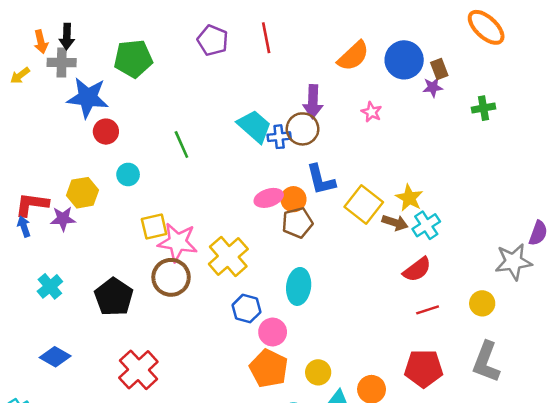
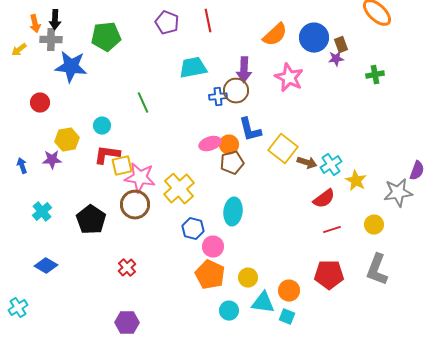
pink star: (372, 112) -> (289, 78), size x1.8
cyan trapezoid: (254, 126) -> (193, 68), moved, turned -52
red circle: (106, 132) -> (40, 103), moved
yellow star: (409, 198) -> (356, 181), moved
red L-shape: (32, 204) -> (107, 155), moved
red cross: (138, 370) -> (127, 268), moved, size x0.6

